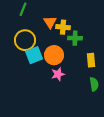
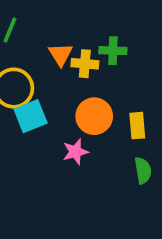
green cross: (75, 38) -> (113, 51), moved
orange circle: (54, 55) -> (94, 116), moved

